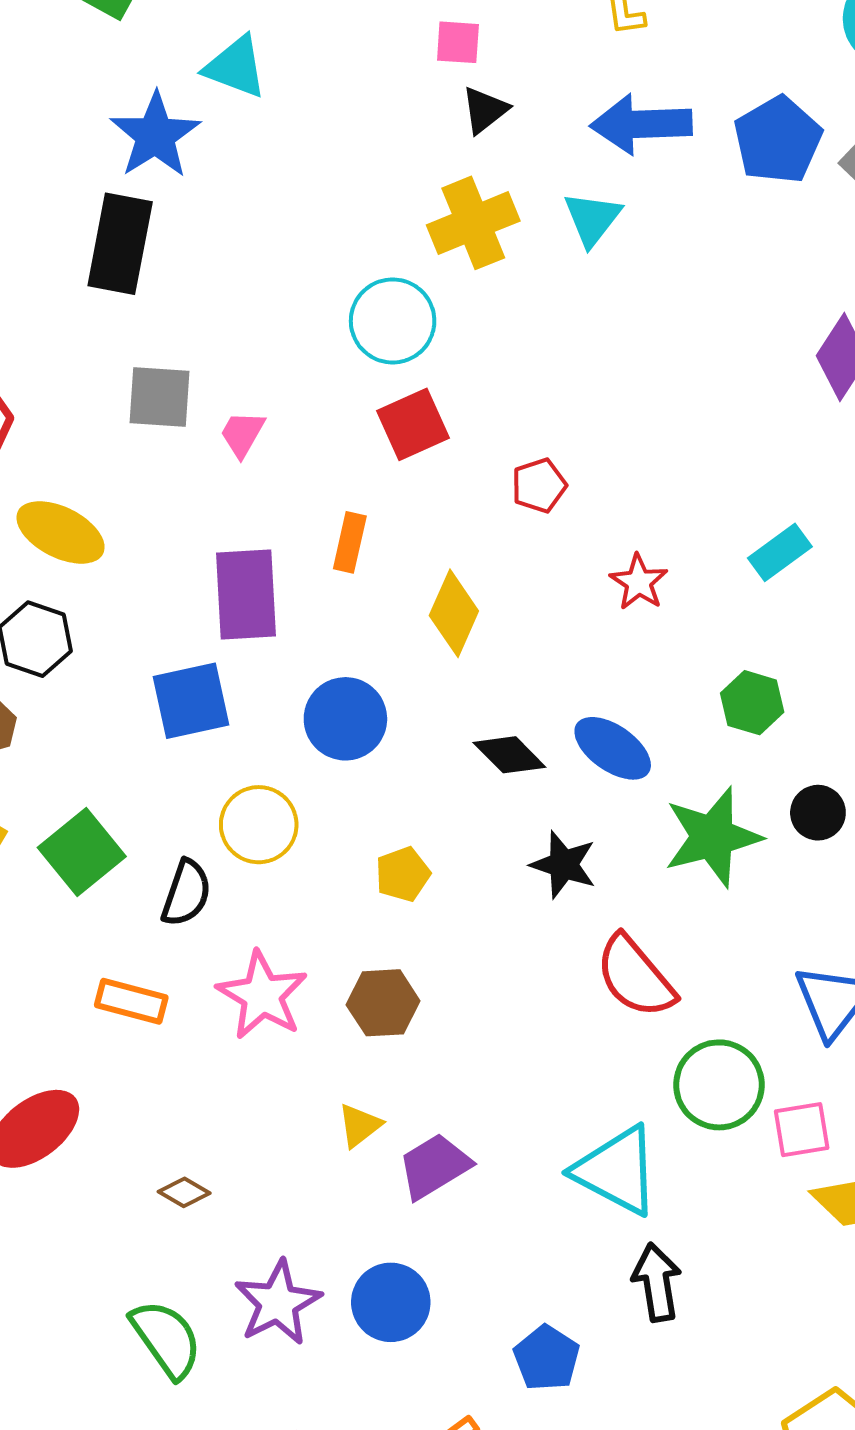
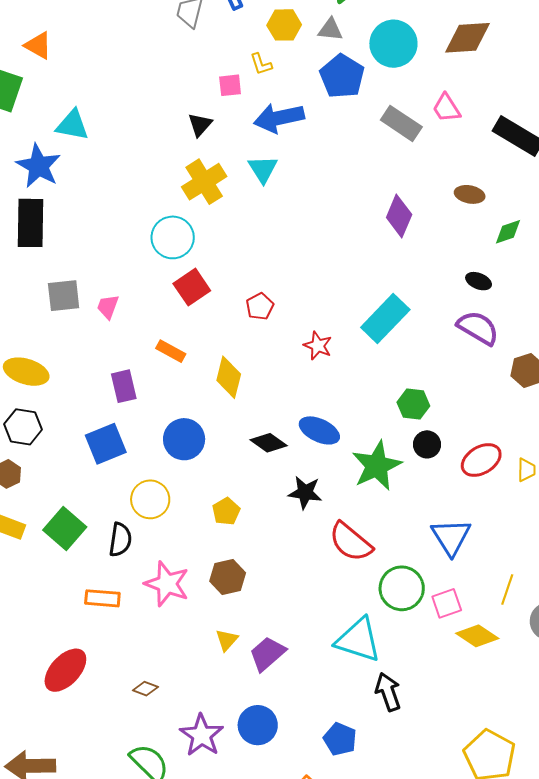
pink square: (458, 42) -> (230, 85), moved
blue pentagon: (778, 140) -> (342, 76), moved
orange rectangle: (350, 542) -> (171, 351), turned -64
cyan rectangle: (780, 552) -> (385, 318), size x1.6
purple rectangle: (246, 594) -> (124, 386), size x0.7
green hexagon: (752, 703) -> (413, 404), moved

